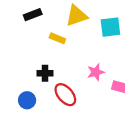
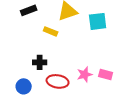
pink star: (96, 72) -> (85, 74), moved
red ellipse: (65, 95) -> (58, 81), turned -40

